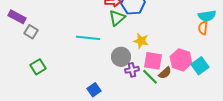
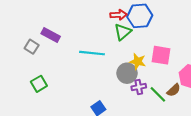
purple rectangle: (17, 17) -> (51, 35), moved
yellow star: (141, 41) -> (138, 62), moved
pink square: (153, 61) -> (161, 55), moved

